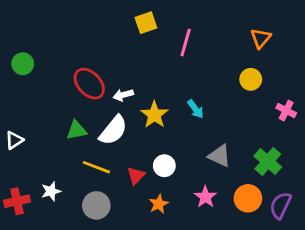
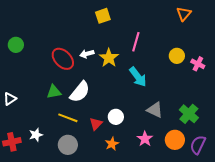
orange triangle: (261, 38) -> (184, 14), moved
pink line: (186, 42) -> (136, 42), moved
white arrow: (123, 95) -> (87, 54), moved
cyan arrow: (195, 109) -> (138, 77), size x1.5
pink cross: (286, 110) -> (198, 64), moved
yellow star: (154, 115) -> (109, 58), moved

